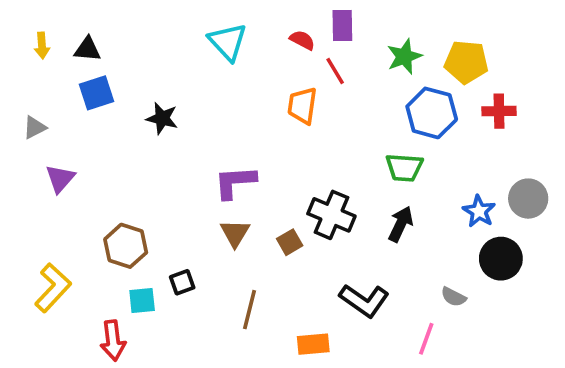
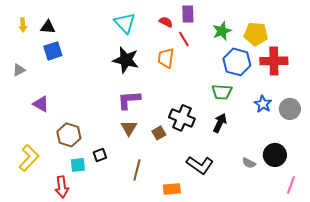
red cross: (499, 111) -> (274, 61), size x1.5
black star: (162, 118) -> (126, 60), moved, size x1.5
purple triangle: (60, 178) -> (41, 104), moved, turned -42
blue star: (479, 211) -> (263, 104), moved
black circle: (501, 259) -> (275, 155), moved
pink line: (426, 339) -> (291, 185), moved

